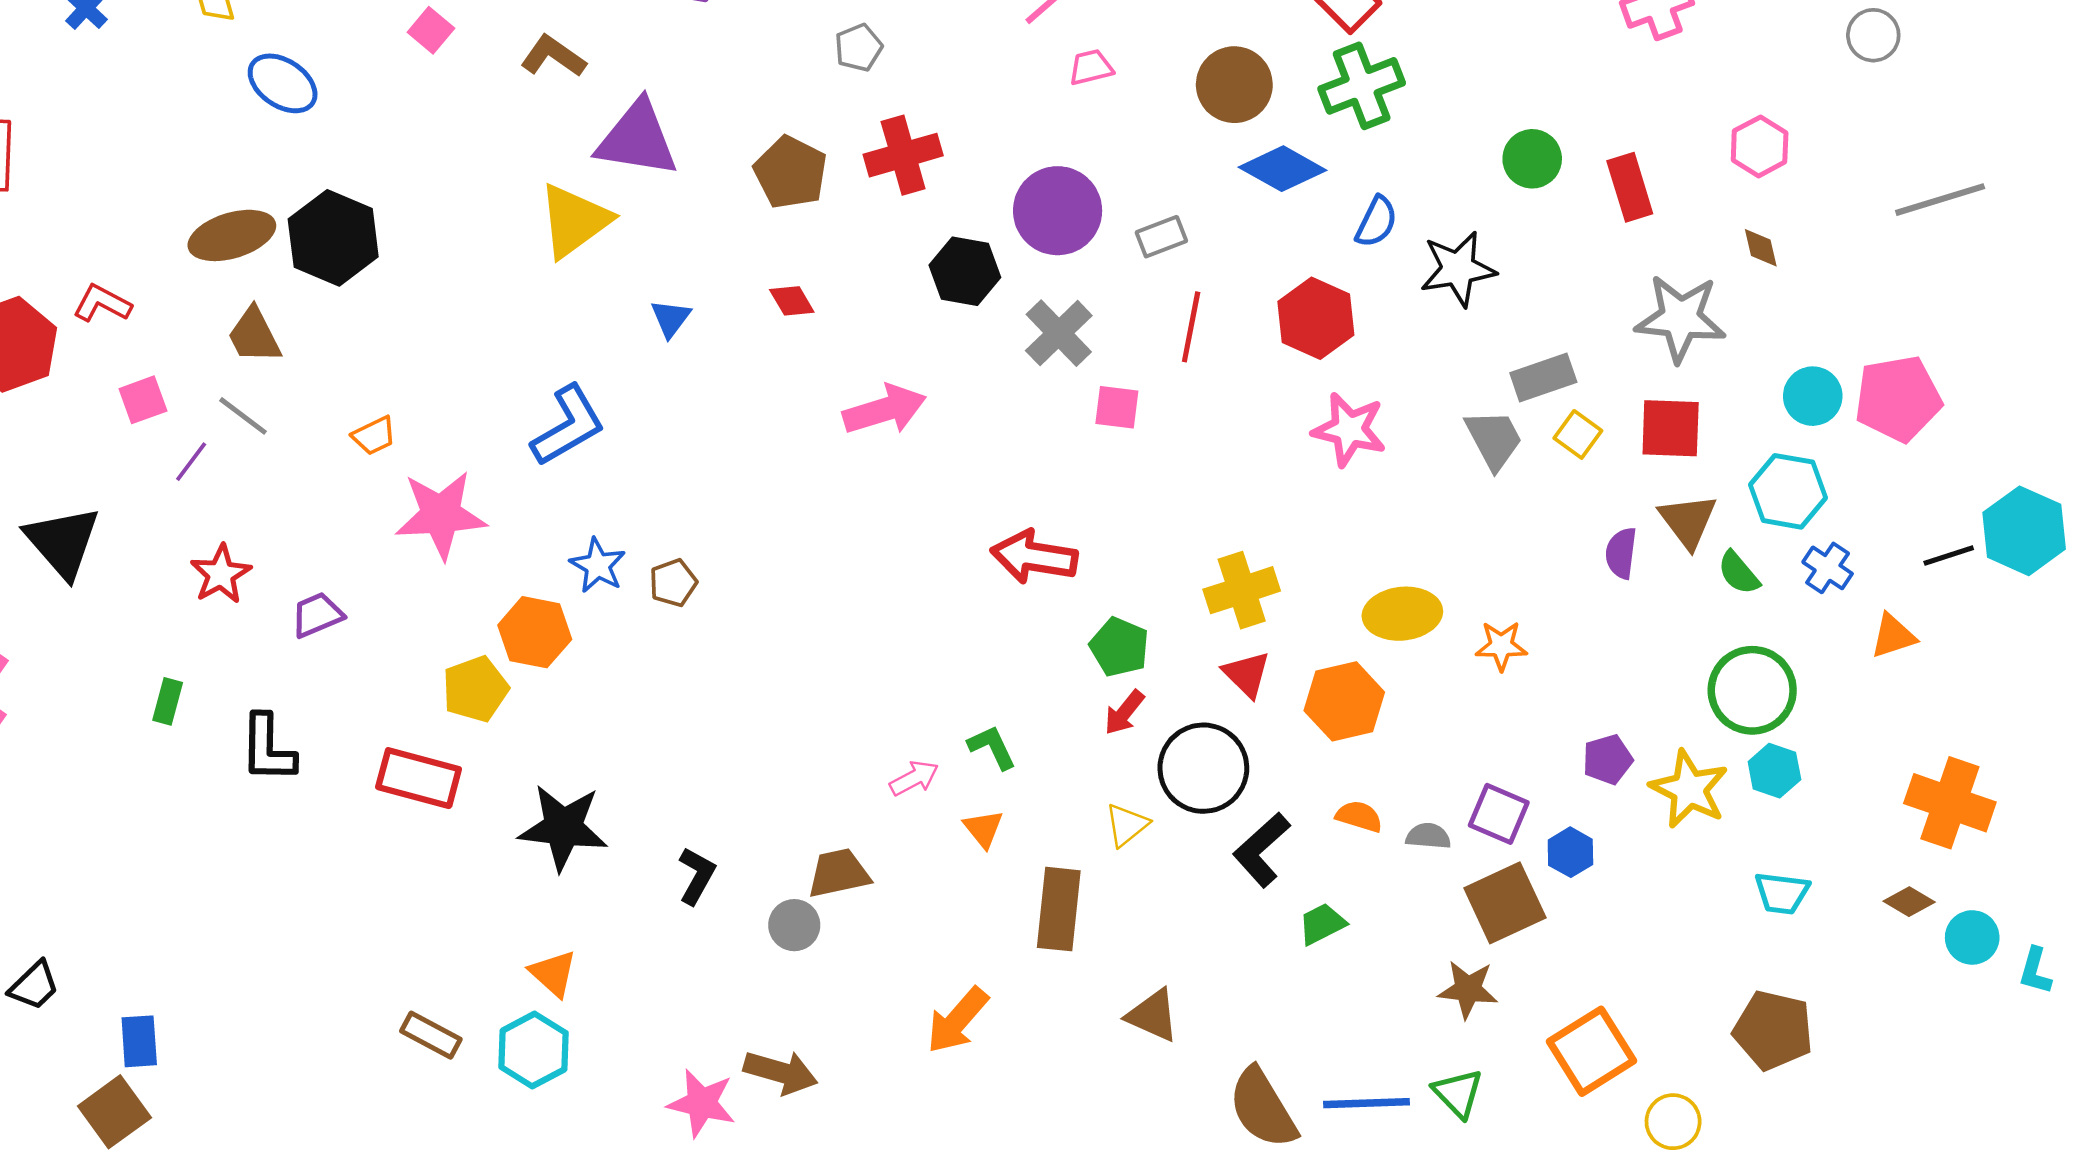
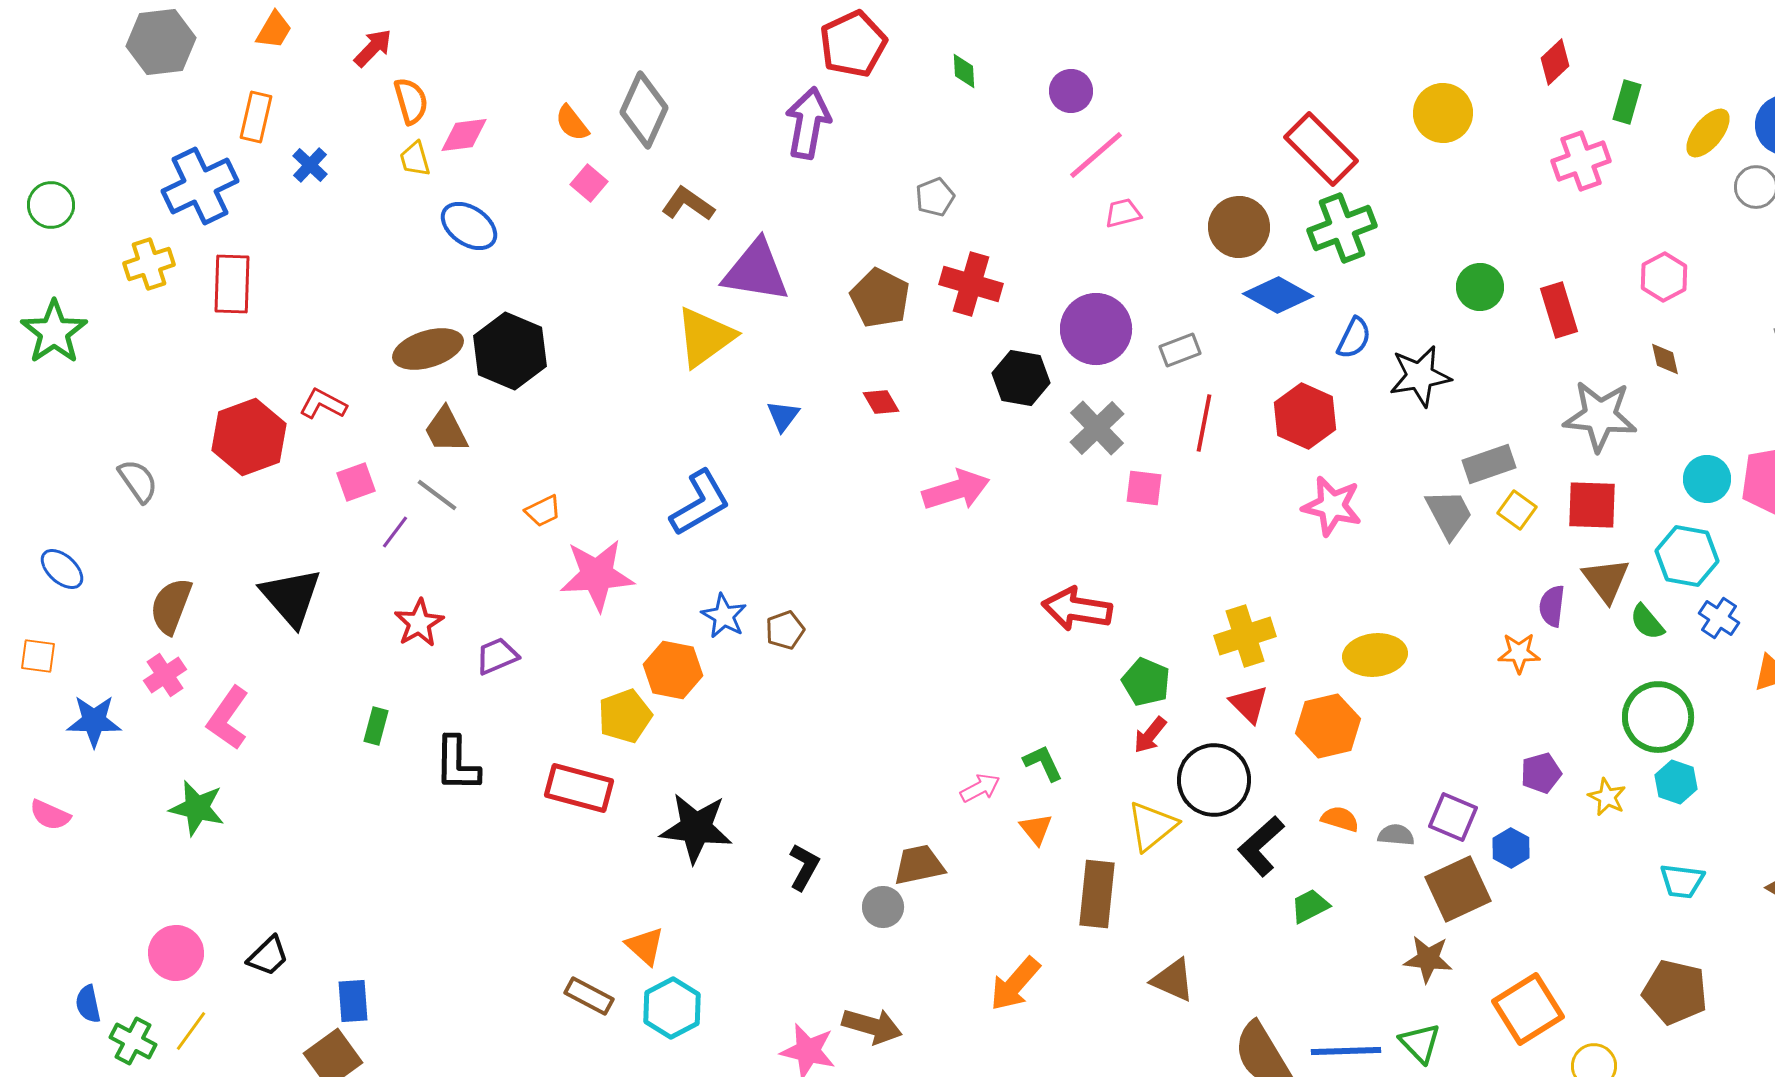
red cross: (903, 155) -> (971, 284), turned 32
orange star: (1501, 646) -> (1519, 653), moved
yellow star: (1689, 789) -> (1607, 797), size x0.6
yellow triangle: (1127, 825) -> (1152, 826), size x1.4
orange triangle: (553, 973) -> (645, 946), moved

